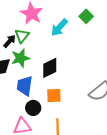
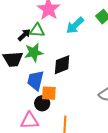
green triangle: (22, 36) -> (37, 30), turned 49
orange square: (54, 96) -> (49, 93), moved

